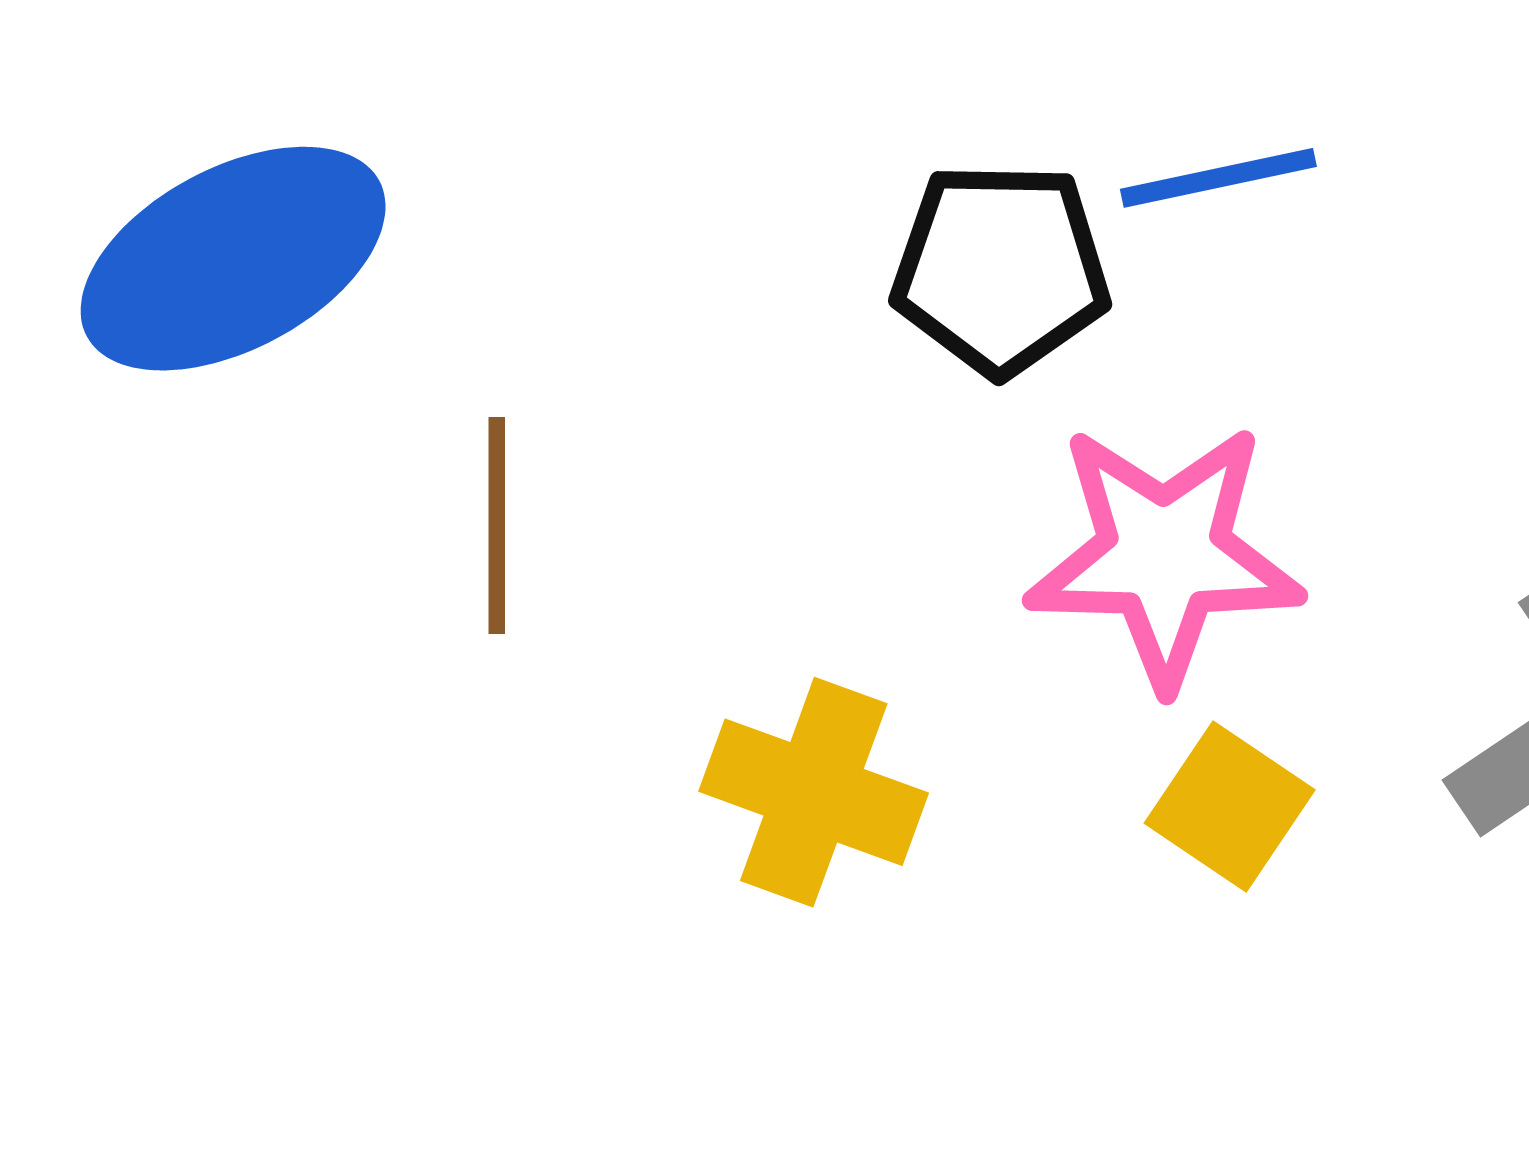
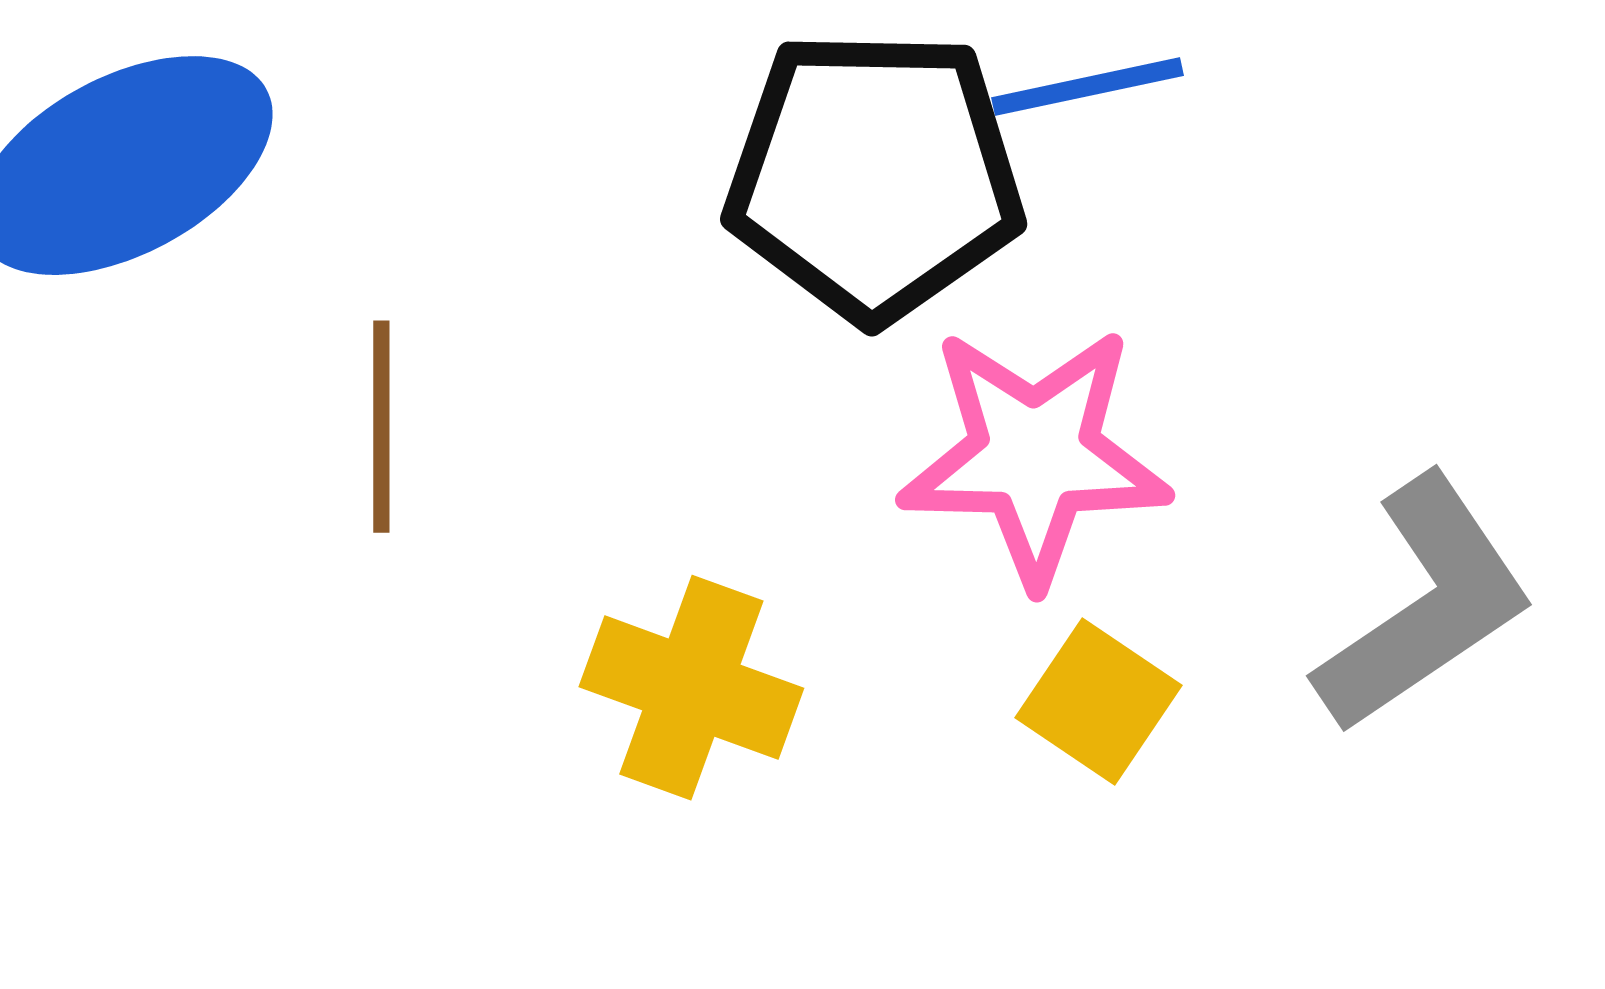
black pentagon: (1001, 269) -> (874, 176), size x1.4

